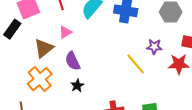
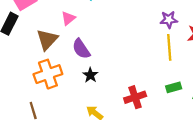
yellow line: (136, 64) -> (169, 47), moved, turned 45
orange cross: (40, 79) -> (48, 74), turned 30

